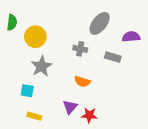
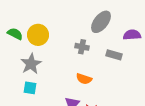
green semicircle: (12, 22) -> (15, 34), moved, turned -70
gray star: (41, 66) -> (31, 64), moved

